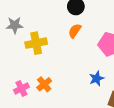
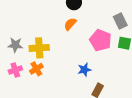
gray star: (15, 25) -> (15, 45), moved
yellow cross: (36, 43) -> (39, 48), moved

